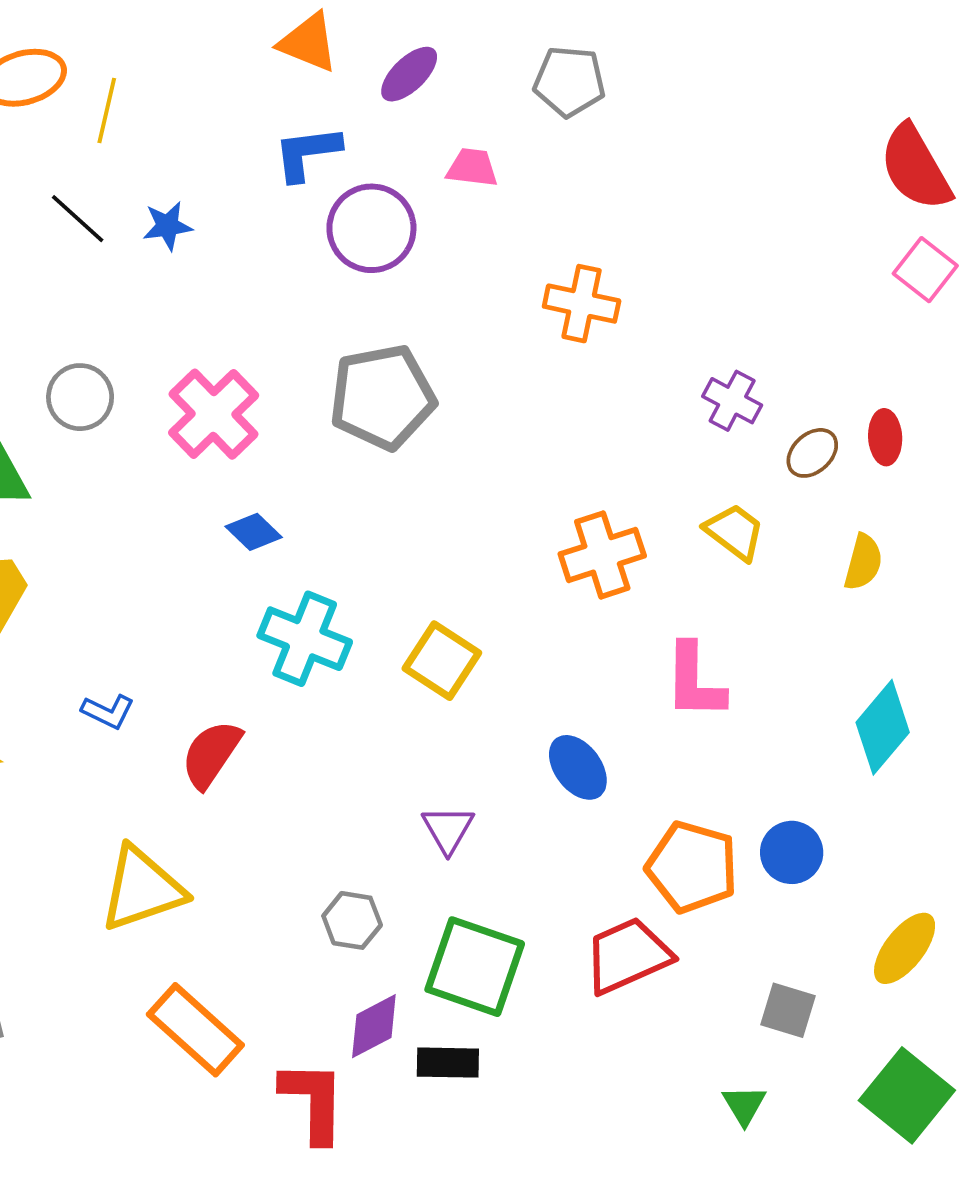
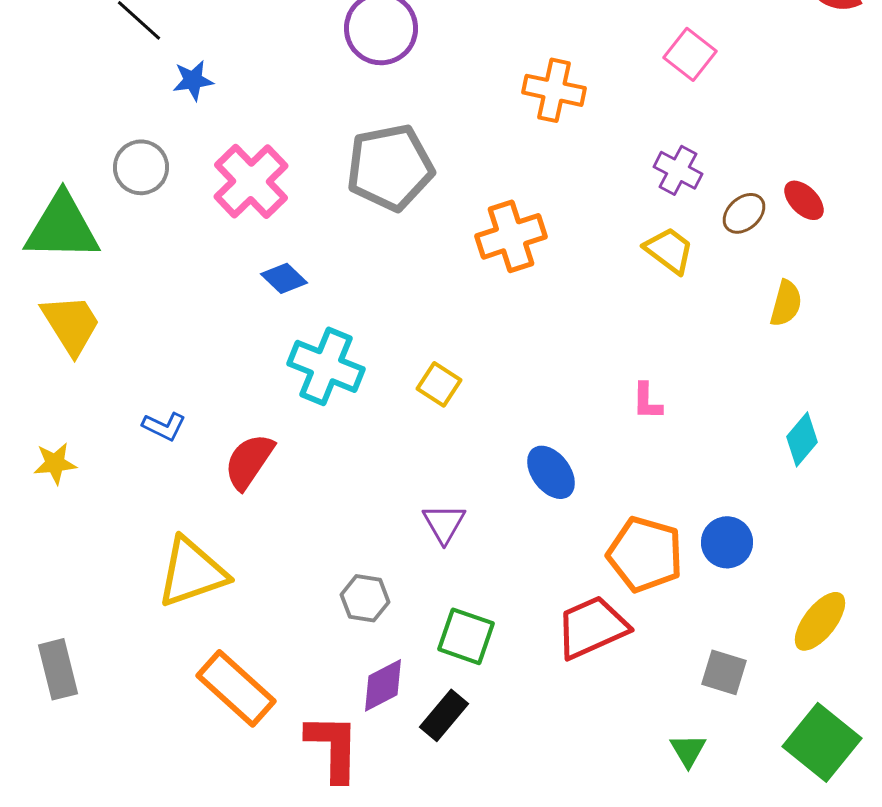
blue star: (167, 226) -> (193, 80), moved
pink square: (925, 270) -> (690, 54), moved
red ellipse: (885, 437) -> (804, 200), turned -42
yellow trapezoid: (735, 532) -> (669, 250), moved
orange cross: (602, 555) -> (511, 236), moved
yellow square: (442, 661) -> (439, 384), size x0.7
pink L-shape: (694, 681) -> (647, 401), size x0.6
cyan diamond: (883, 727) -> (802, 439), size x0.7
green square: (475, 967) -> (466, 636), size x0.7
black rectangle: (448, 1063) -> (444, 715), turned -51

